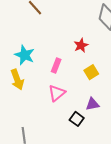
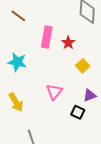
pink rectangle: (56, 65) -> (47, 37), moved, size x1.5
yellow arrow: (17, 79) -> (16, 102), moved

